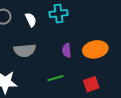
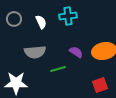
purple semicircle: (67, 50) -> (76, 52), turned 128
green line: (55, 78) -> (58, 69), moved

